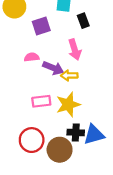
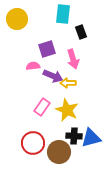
purple square: (41, 26) -> (47, 49), moved
pink rectangle: (41, 101) -> (42, 107), turned -48
yellow star: (68, 105) -> (67, 110), turned -30

